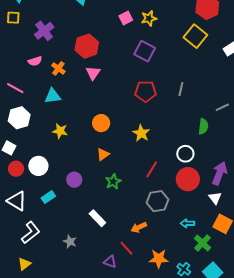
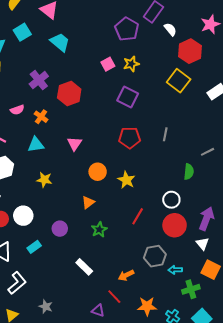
purple cross: (44, 31) -> (39, 80), moved
pink triangle: (93, 73) -> (74, 144), moved
orange circle: (101, 123) -> (98, 172), moved
gray hexagon: (157, 201) -> (155, 256), moved
gray star: (70, 242) -> (46, 307), moved
green cross: (202, 243) -> (191, 289), turned 30

